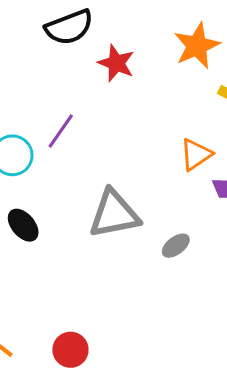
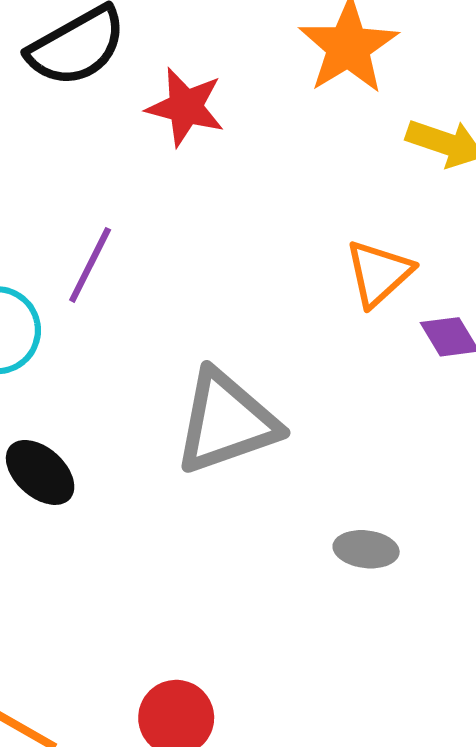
gray ellipse: (176, 246) -> (366, 549), moved, turned 52

